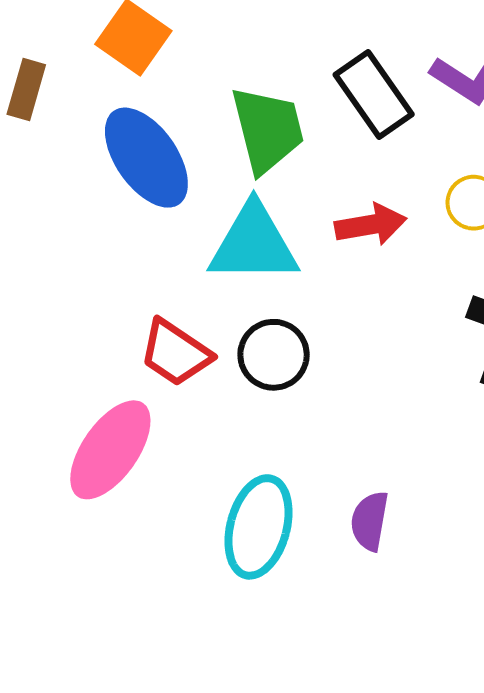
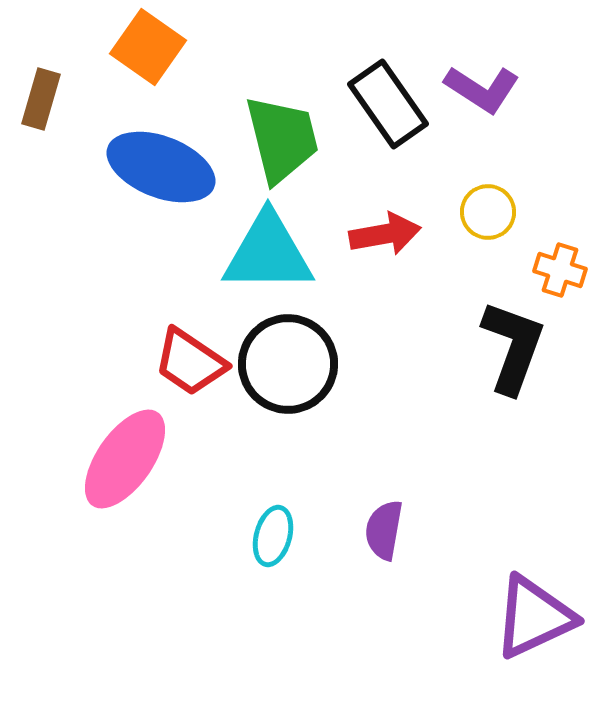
blue ellipse: (146, 158) -> (161, 167), turned -34
black circle: (274, 355) -> (288, 364), size x1.4
cyan ellipse: (259, 527) -> (273, 536), size x0.6

